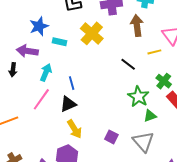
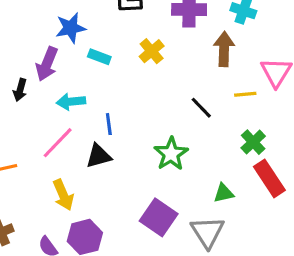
yellow cross: (92, 33) -> (152, 51), size x0.7
purple arrow: (27, 51) -> (47, 64), turned -85
cyan arrow: (46, 72) -> (71, 102), turned -126
green star: (138, 97) -> (171, 154), moved
yellow arrow: (75, 129) -> (63, 195), moved
purple square: (111, 137) -> (159, 217), size x1.6

